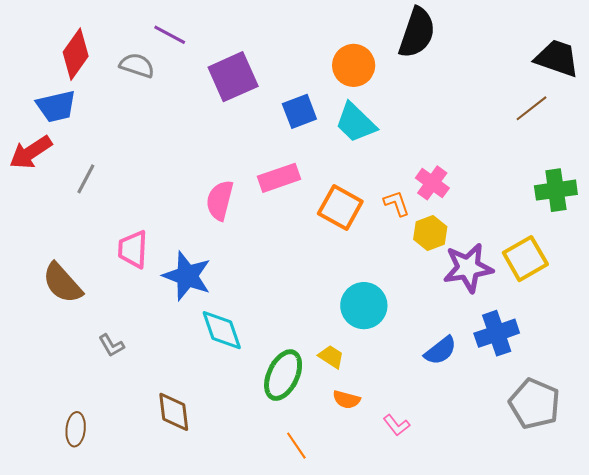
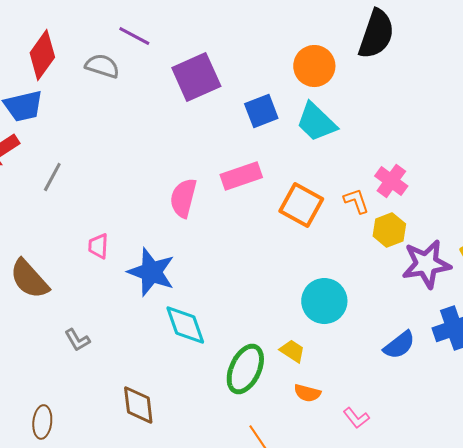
pink trapezoid: (133, 249) -> (98, 246), size x0.7

